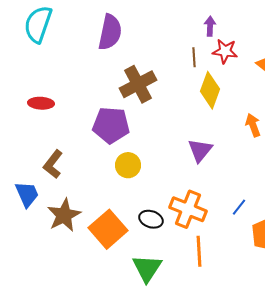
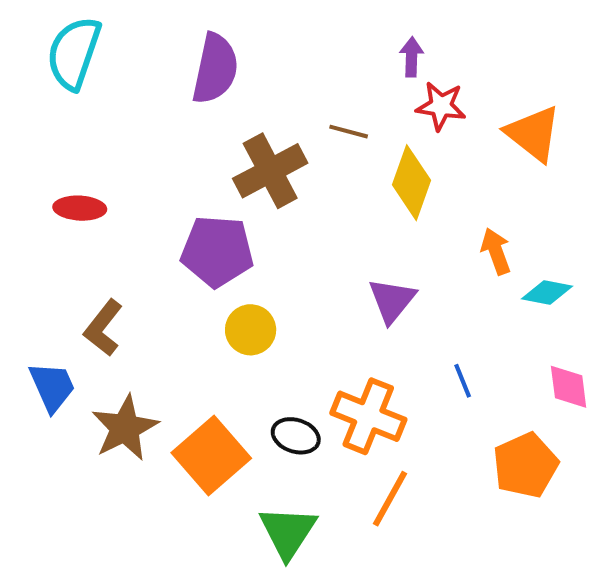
brown line: (194, 57) -> (349, 132), moved, turned -72
blue line: (239, 207) -> (463, 381), moved, turned -60
orange line: (199, 251) -> (390, 499), turned 32

